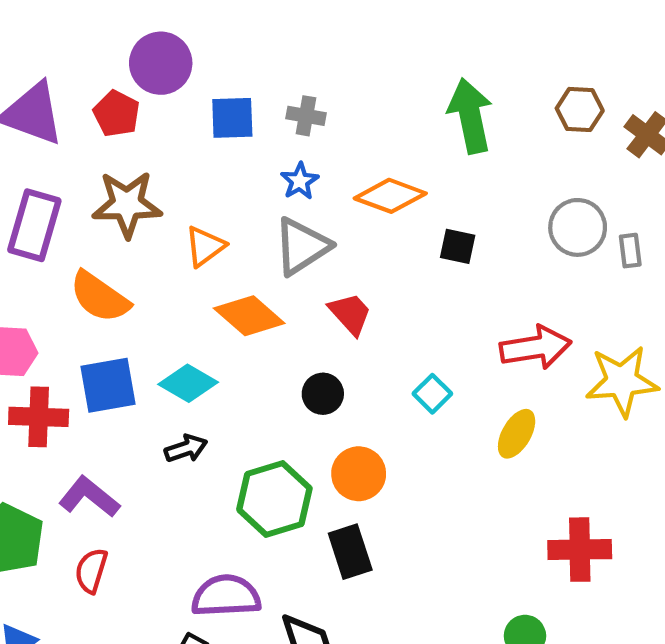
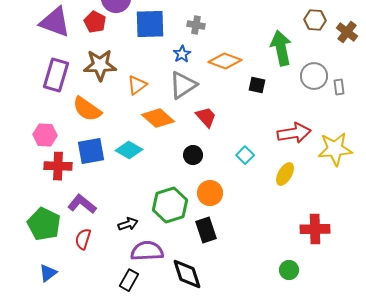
gray cross: (306, 116) -> (196, 25), moved
green arrow: (470, 116) -> (281, 48), moved
blue square: (232, 118) -> (150, 24), size x1.4
black arrow: (186, 448) -> (128, 224), moved

